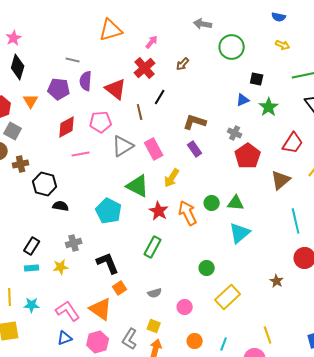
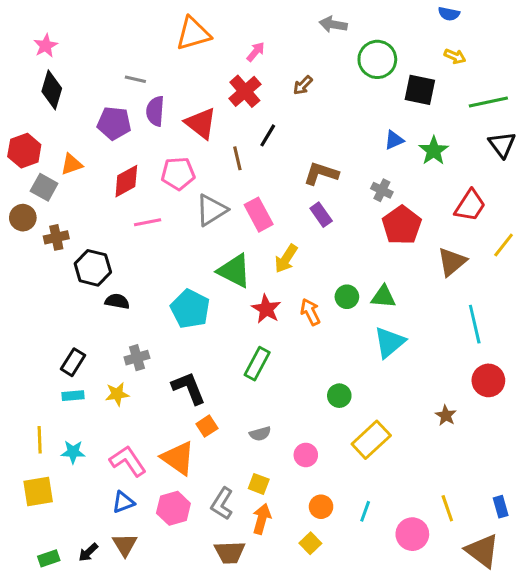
black square: (257, 79) -> (420, 90), moved, size x1.5
orange triangle: (31, 101) -> (72, 164), moved, turned 42
orange arrow: (188, 213) -> (310, 312), size x0.7
yellow line: (268, 335) -> (447, 508), moved

